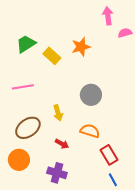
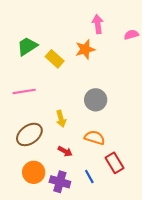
pink arrow: (108, 16) -> (98, 24), moved
orange circle: (19, 160) -> (34, 172), moved
blue line: (113, 180) -> (89, 177), moved

